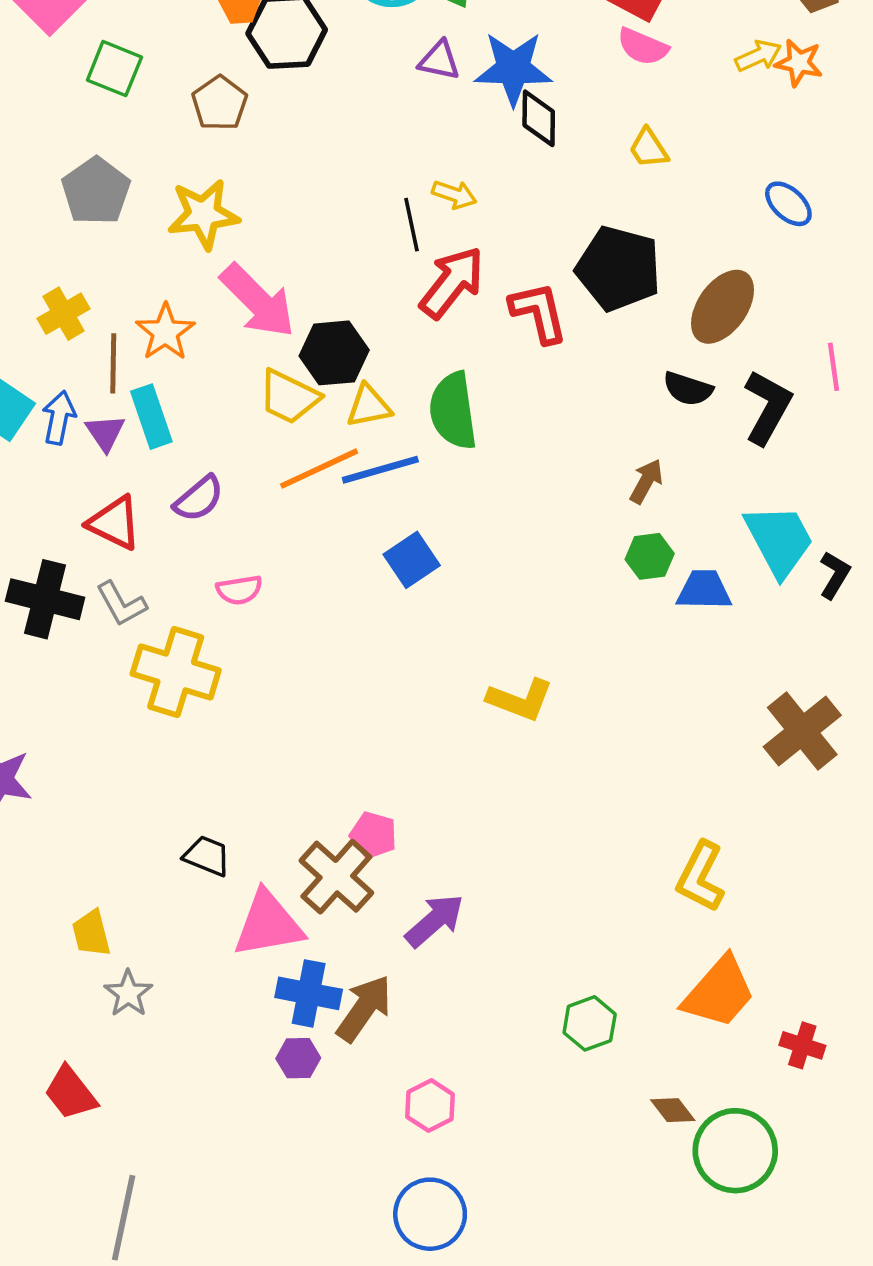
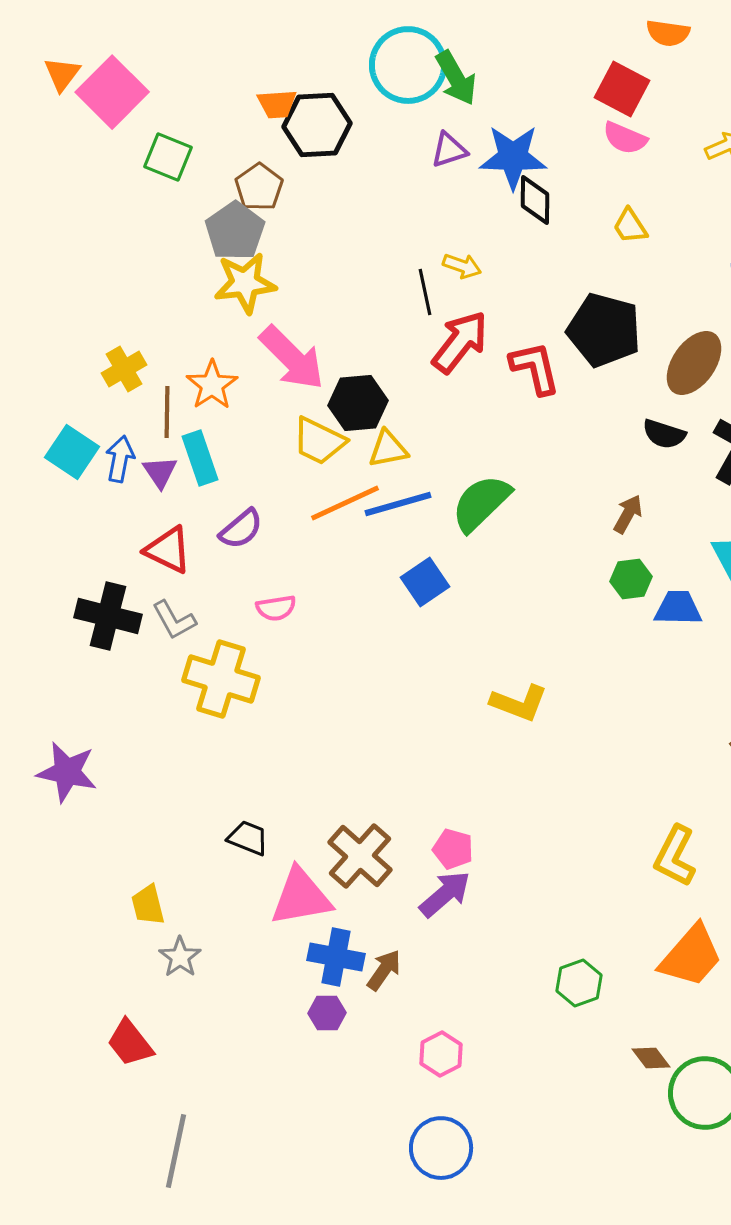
purple triangle: (439, 60) -> (449, 150), turned -30
gray pentagon: (96, 191) -> (235, 231), moved
green semicircle: (453, 411) -> (481, 503), moved, turned 54
pink pentagon: (373, 835) -> (453, 849), moved
brown arrow: (364, 1008) -> (384, 970), size x0.7

